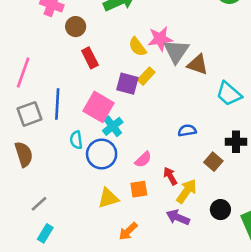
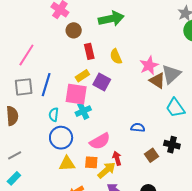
pink star: (160, 39) -> (149, 65), moved, turned -30
gray triangle: (176, 51) -> (171, 74), moved
red rectangle: (90, 58) -> (89, 51), moved
yellow rectangle: (146, 76) -> (82, 76), moved
pink square: (99, 107) -> (76, 94), turned -35
blue circle: (102, 154) -> (61, 138), moved
pink semicircle: (143, 160) -> (100, 141), size x1.5
yellow arrow: (187, 191) -> (107, 170), moved

